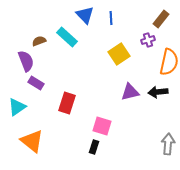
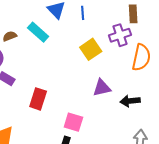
brown rectangle: (161, 19) -> (133, 14), turned -42
purple cross: (148, 40) -> (120, 35), size x1.5
black arrow: (158, 92) -> (130, 101), moved

